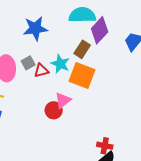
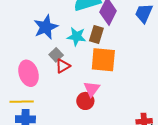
gray square: (28, 63) -> (56, 55), moved
cyan star: (60, 64) -> (77, 37), moved

